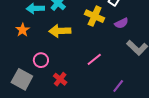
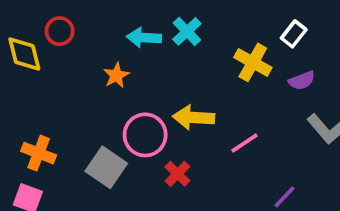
yellow arrow: (60, 31) -> (194, 117), moved
pink circle: (41, 60) -> (145, 135), size x1.5

